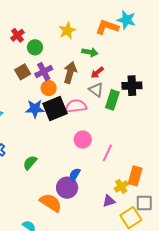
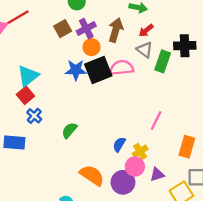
pink circle: (83, 140) -> (135, 166), moved
yellow cross: (121, 186) -> (140, 151), moved
purple circle: (67, 188) -> (123, 182), moved

